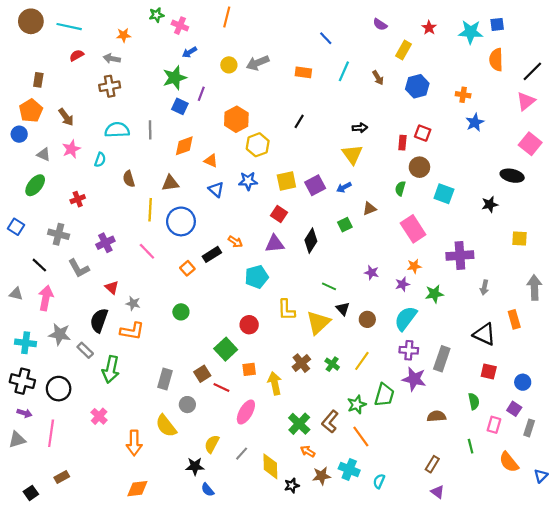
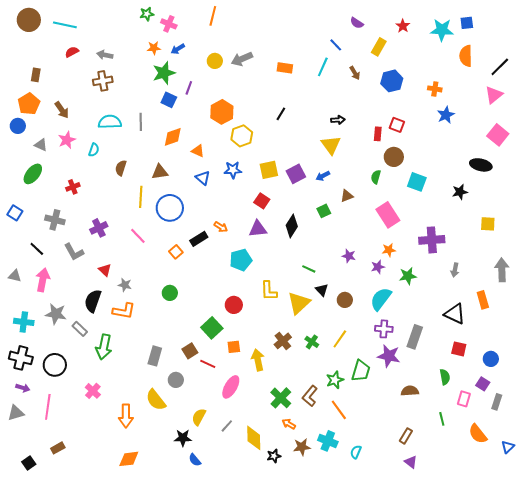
orange star: (123, 35) -> (154, 48), moved
blue line: (326, 38) -> (336, 45), moved
brown semicircle: (129, 179) -> (121, 168), turned 35

